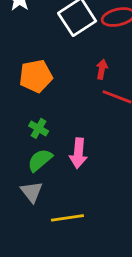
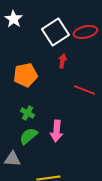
red arrow: (102, 69) -> (62, 61), moved
gray triangle: (32, 192) -> (12, 159), moved, turned -48

